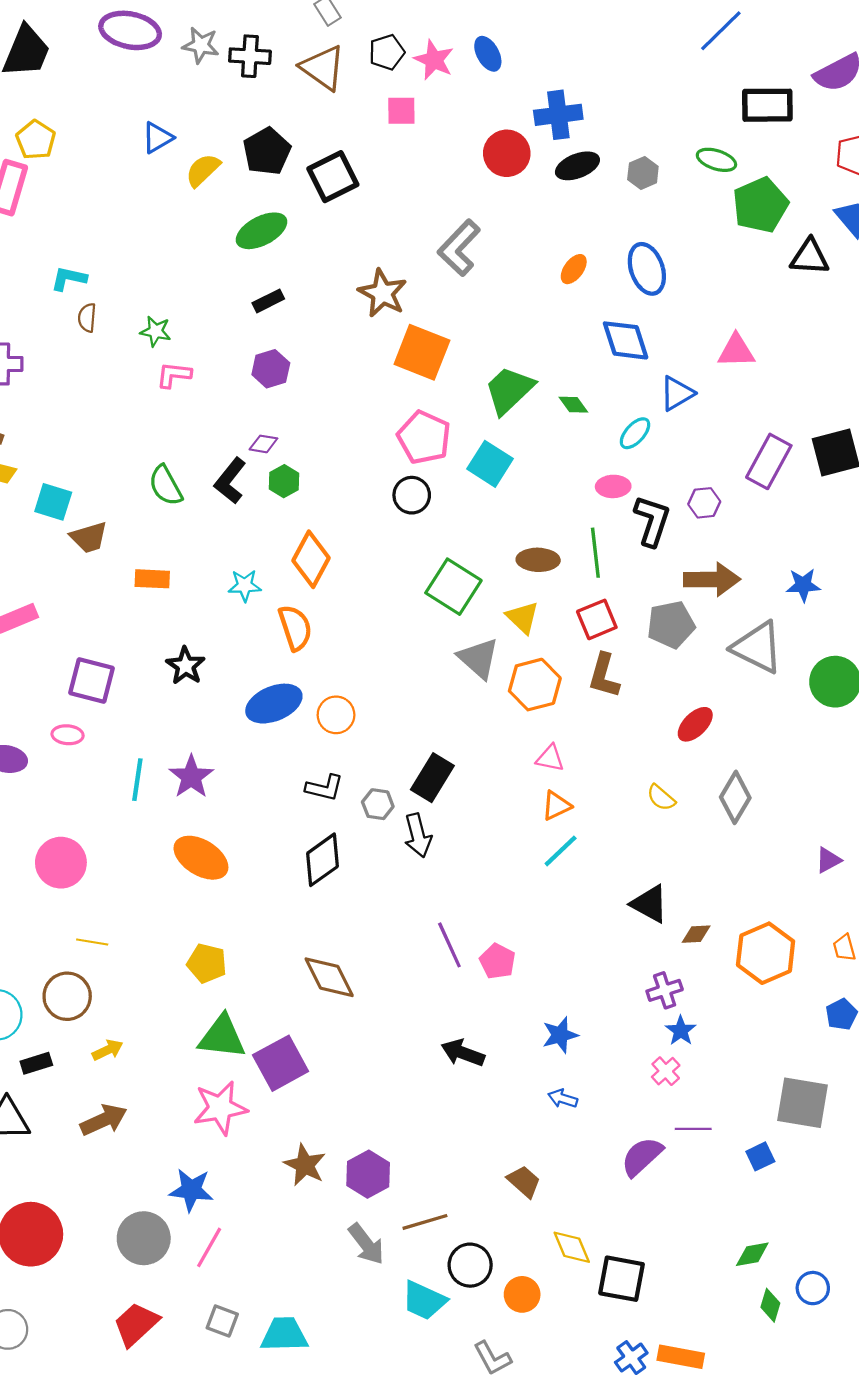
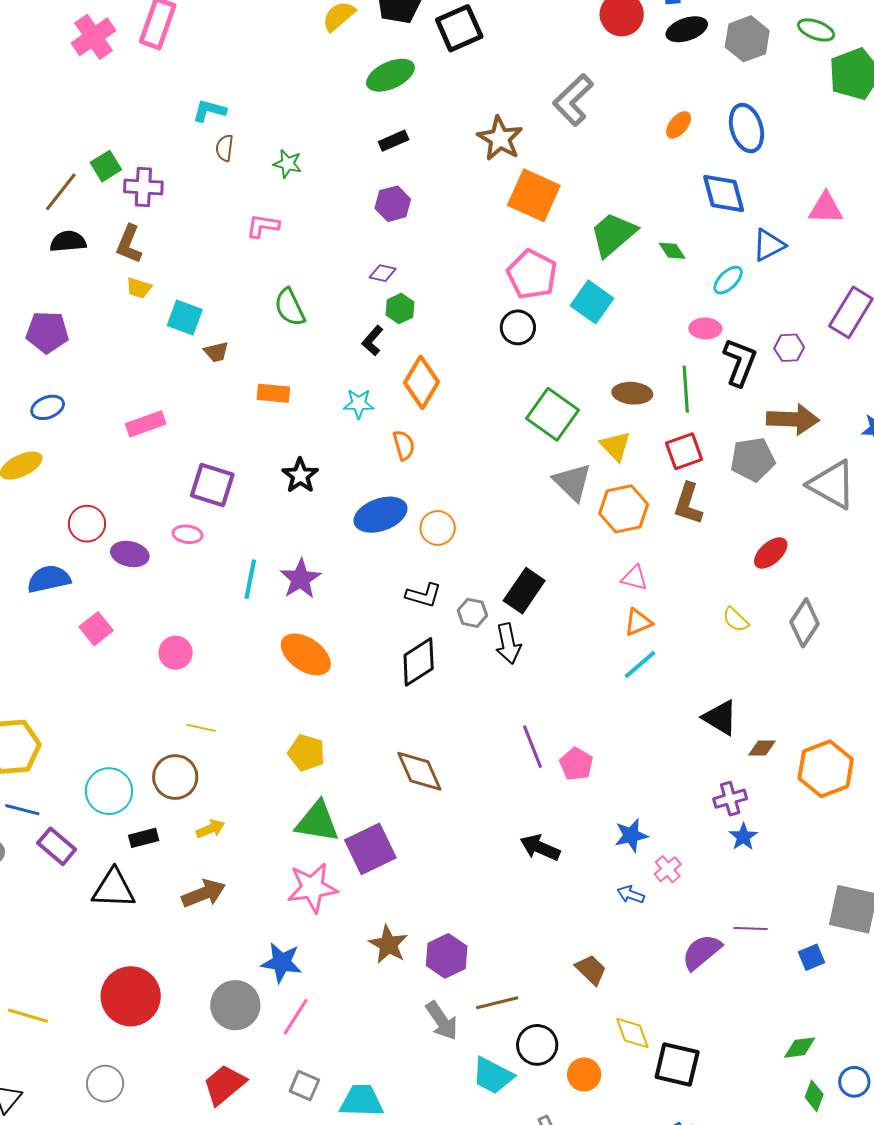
gray hexagon: (643, 173) -> (747, 39), size x1.5
pink L-shape: (174, 375) -> (263, 226), moved
black L-shape: (230, 481) -> (373, 341), moved, size x0.7
brown trapezoid: (89, 537) -> (216, 352), size x0.7
orange semicircle: (295, 628) -> (404, 445), size x0.7
pink circle: (61, 863) -> (176, 653), size x0.7
pink cross: (666, 1071) -> (668, 869), moved

